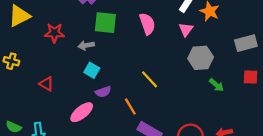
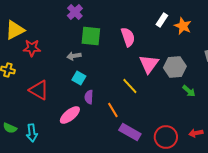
pink triangle: (186, 29) -> (149, 64), moved, size x1.5
red star: (54, 33) -> (32, 48), moved
red triangle: (46, 84) -> (39, 90), size x1.5
purple semicircle: (103, 92) -> (89, 97), turned 112

